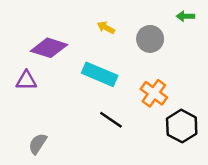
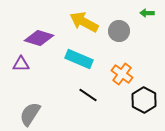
yellow arrow: (106, 28) -> (84, 22), size x2.0
gray semicircle: (38, 144) -> (30, 114), size x1.4

